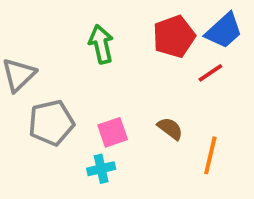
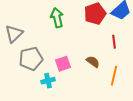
red line: (210, 73) -> (114, 42), moved, turned -64
cyan cross: (101, 169) -> (48, 81), moved

